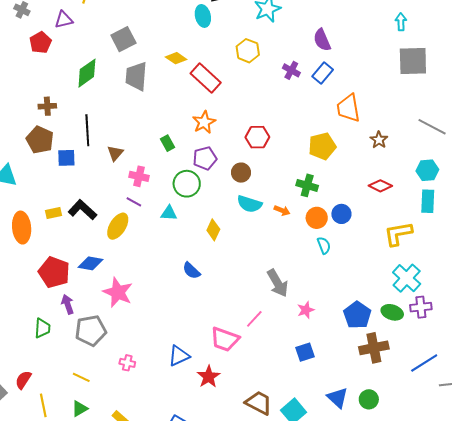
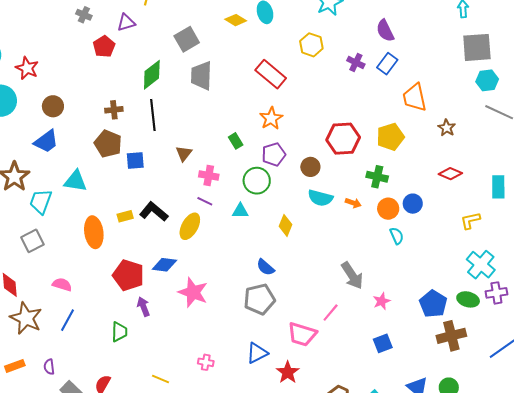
yellow diamond: (176, 58) -> (236, 20), moved
black line: (87, 130) -> (153, 115), moved
red hexagon: (257, 137) -> (343, 139), moved, size x1.4
cyan hexagon: (427, 170) -> (487, 80), moved
yellow L-shape: (398, 234) -> (470, 221), size x0.7
gray pentagon: (91, 331) -> (259, 299), moved

